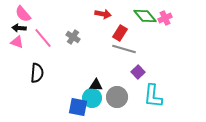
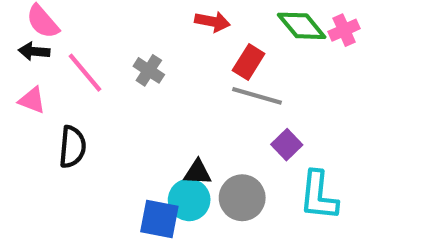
pink triangle: (17, 42) -> (32, 100), moved

